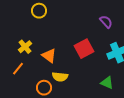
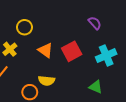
yellow circle: (39, 11) -> (25, 27), moved
orange triangle: (49, 56) -> (45, 50), moved

